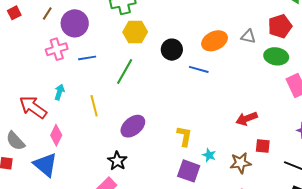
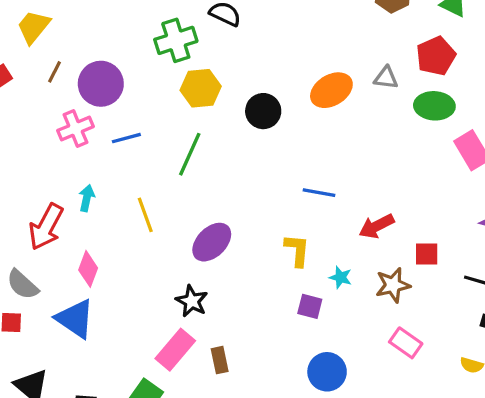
blue line: (199, 69) -> (319, 193), moved
red arrow: (33, 107) -> (46, 227), turned -92
red arrow: (247, 119) -> (377, 226), moved
purple square: (189, 171) -> (310, 306), size x0.7

